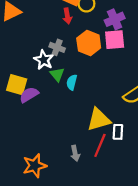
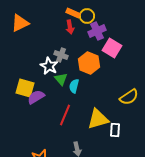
purple cross: (115, 19) -> (97, 31), moved
pink square: (115, 40) -> (112, 48), turned 36
orange hexagon: (89, 43) -> (89, 63), moved
red line: (100, 145) -> (65, 115), moved

